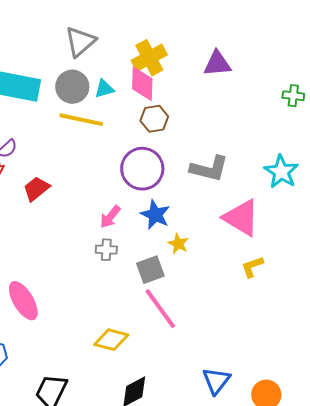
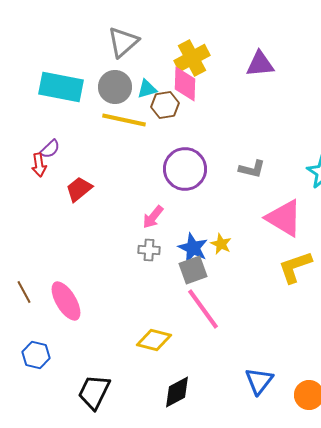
brown hexagon: (154, 119) -> (165, 105), moved
gray L-shape: (209, 169) -> (252, 169), size x0.7
blue star: (155, 215) -> (193, 248), moved
yellow L-shape: (252, 267) -> (295, 267), size x1.5

